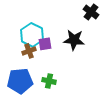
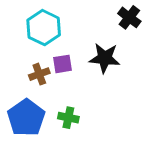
cyan hexagon: (32, 35) -> (44, 28), moved
blue pentagon: (20, 81) -> (26, 118), turned -30

